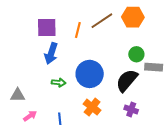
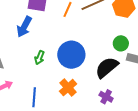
blue arrow: (51, 53) -> (24, 27), moved
green arrow: (59, 82) -> (39, 58), turned 96

